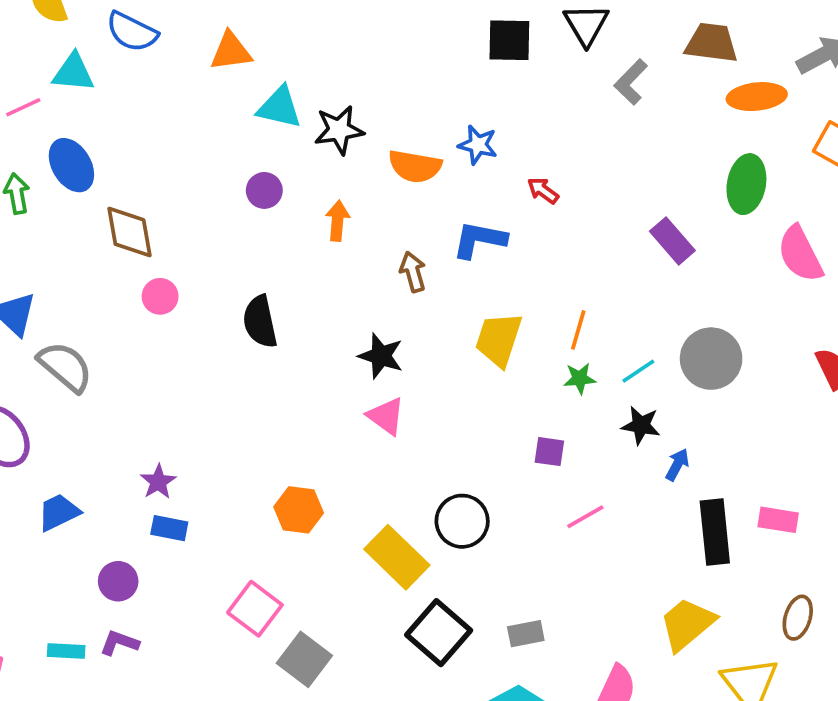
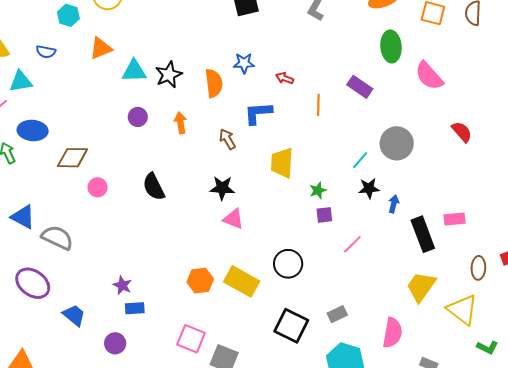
blue semicircle: (132, 32) -> (46, 52), size x0.7
blue ellipse: (71, 165) -> (33, 130), turned -40
orange semicircle: (415, 166) -> (214, 83), turned -92
brown diamond: (129, 232) -> (72, 158), turned -64
orange line: (578, 330) -> (318, 105), moved
green star: (580, 378) -> (318, 190), moved
blue trapezoid: (59, 512) -> (74, 315), turned 80
yellow rectangle: (397, 557) -> (242, 281), moved

